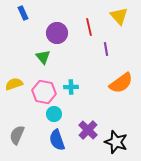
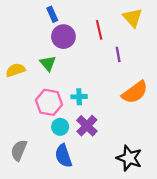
blue rectangle: (23, 13) -> (52, 14), moved
yellow semicircle: (14, 84) -> (16, 70), moved
purple cross: (88, 130) -> (87, 126), moved

